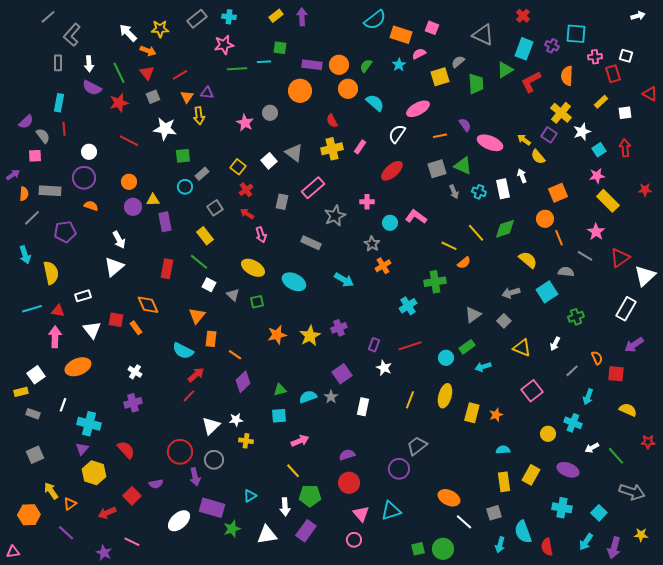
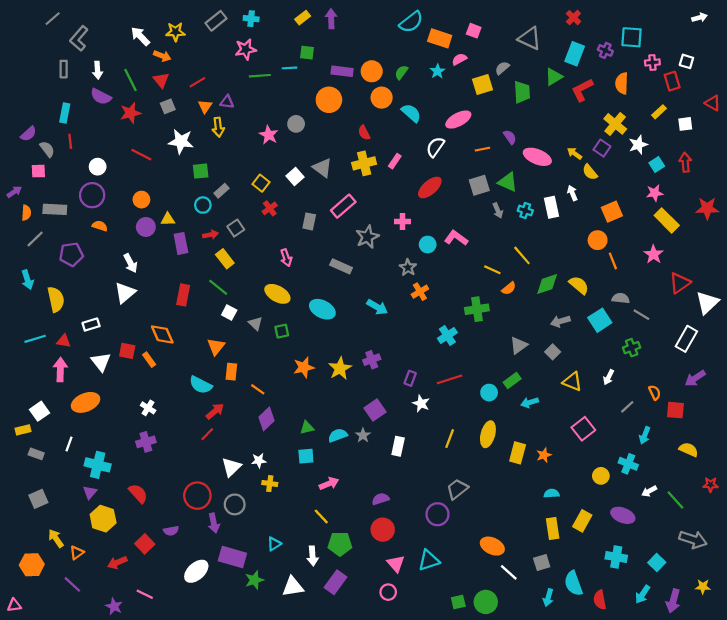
red star: (645, 190) -> (707, 208), size x1.5
red arrow: (247, 214) -> (211, 235), moved, turned 136
green diamond: (505, 229) -> (547, 284), moved
gray line: (585, 256) -> (641, 315), moved

